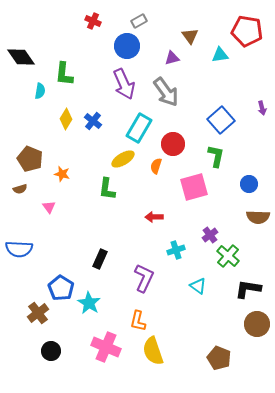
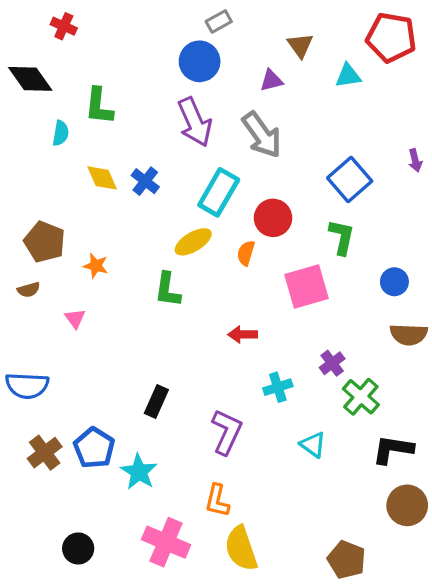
red cross: (93, 21) -> (64, 26), moved
yellow diamond: (66, 119) -> (102, 178), turned -55
brown cross: (38, 313) -> (45, 453), moved

